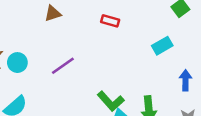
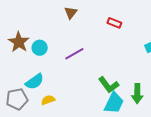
brown triangle: (53, 13) -> (71, 13), turned -40

